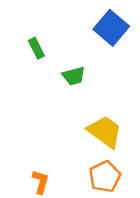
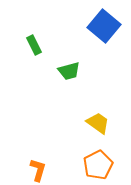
yellow trapezoid: (105, 132) -> (98, 123), size x0.7

